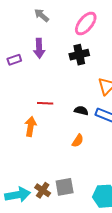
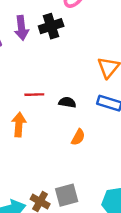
black cross: (79, 55) -> (51, 26), moved
black semicircle: (81, 111) -> (67, 102), moved

